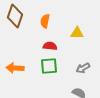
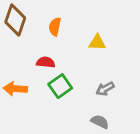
red semicircle: (50, 46) -> (46, 62), moved
green square: (49, 66) -> (60, 86), turned -30

